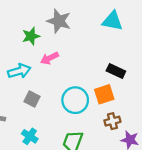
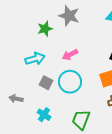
pink arrow: (50, 58) -> (70, 55), moved
cyan circle: (75, 100) -> (70, 82), moved

